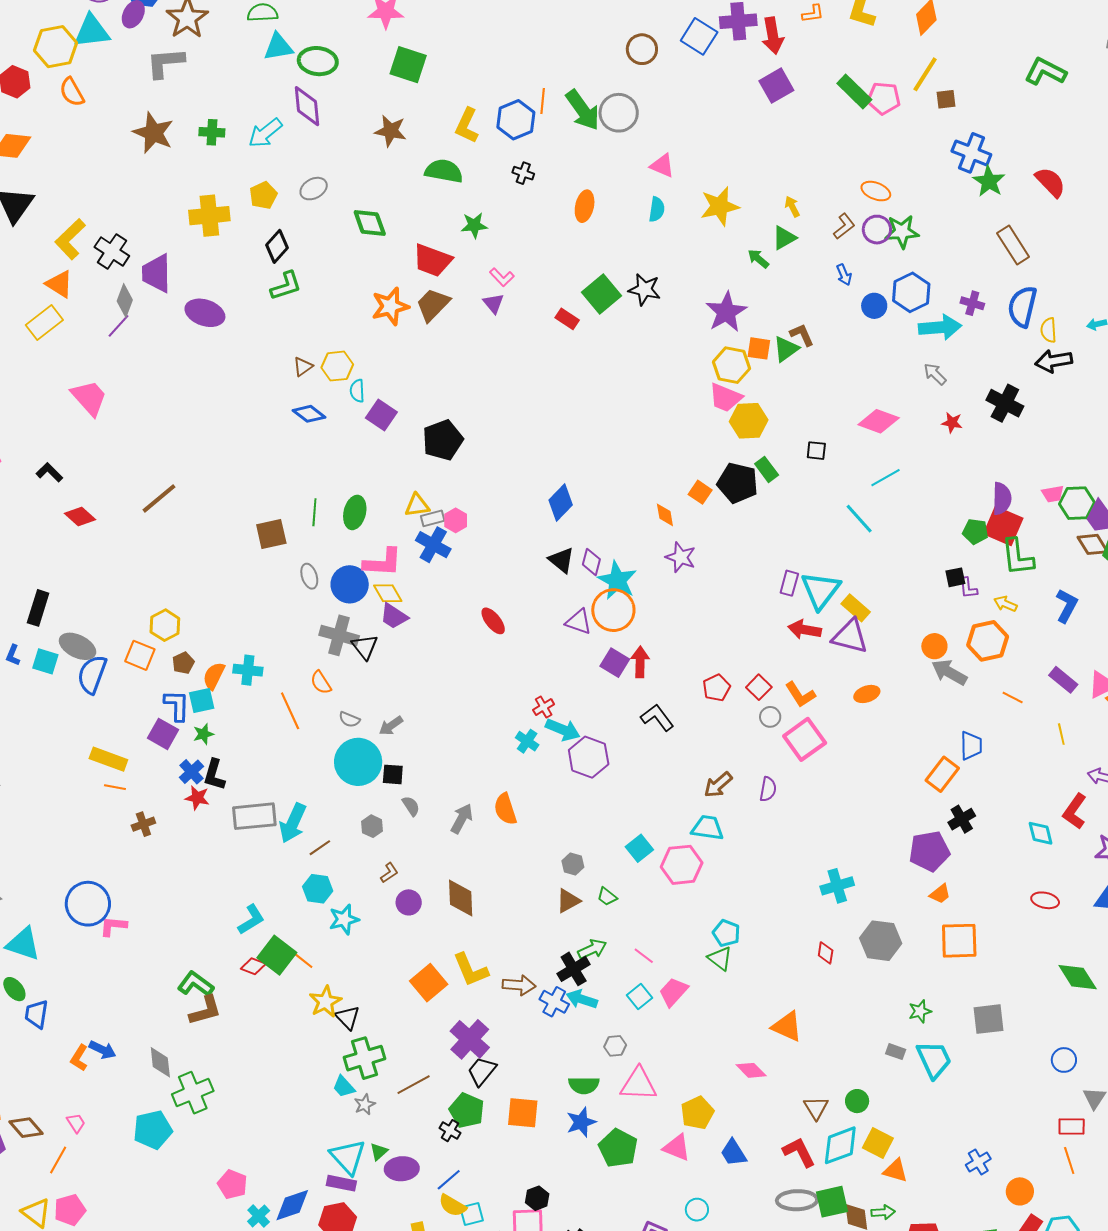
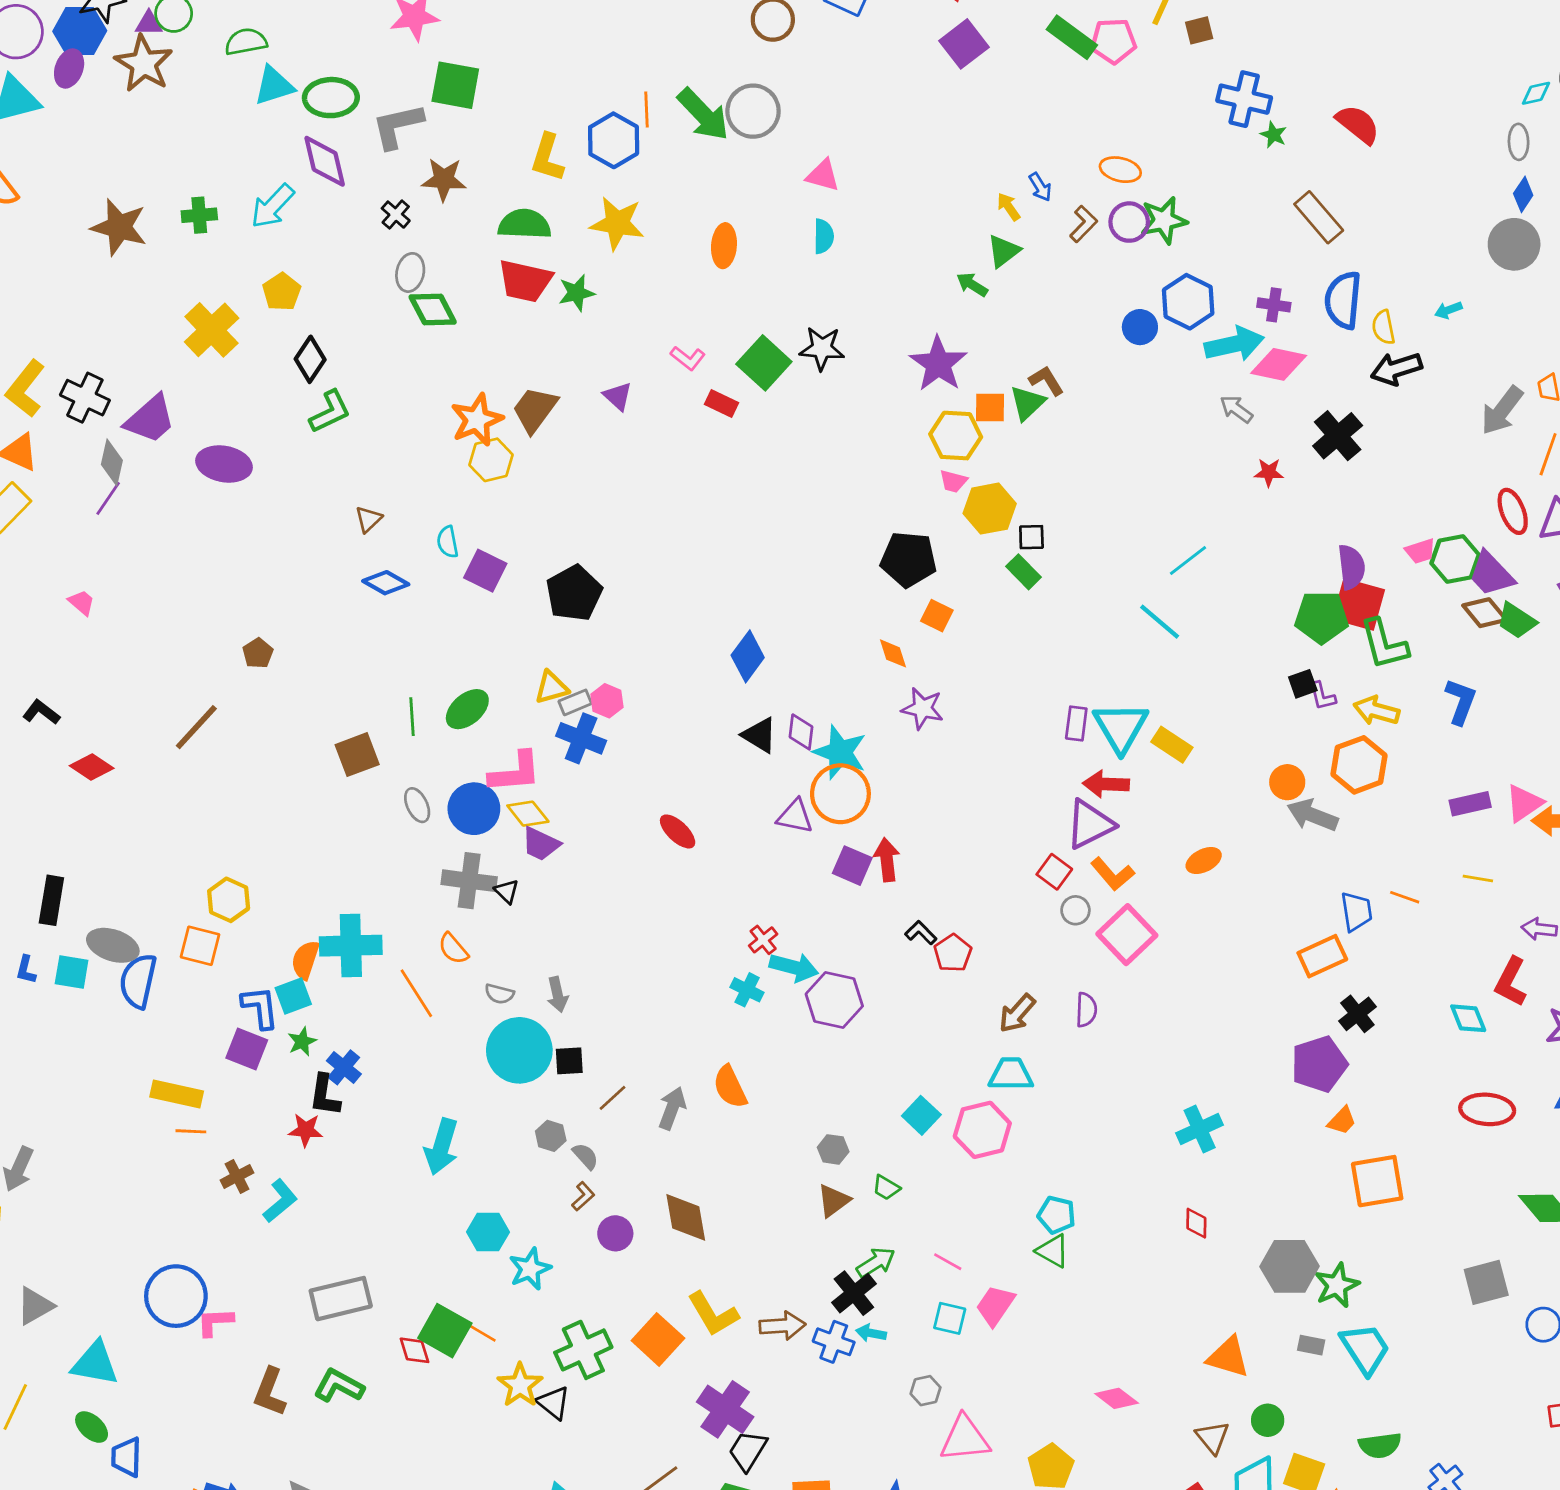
gray L-shape: (165, 63) -> (398, 126), moved
black cross: (523, 173) -> (396, 215), moved, turned 30
green star: (989, 181) -> (1274, 135), size x0.6
gray ellipse: (314, 189) -> (410, 272), moved, turned -40
yellow star: (720, 206) -> (617, 223), moved, turned 30
yellow cross: (209, 216) -> (212, 330), turned -30
red trapezoid: (432, 260) -> (525, 281), moved
purple trapezoid: (157, 273) -> (150, 419), turned -123
blue arrow: (844, 275) -> (1040, 187), moved
pink L-shape: (502, 277) -> (688, 358), moved
yellow hexagon: (337, 366) -> (491, 460), moved
pink trapezoid: (89, 398) -> (82, 602), size x0.5
pink trapezoid: (725, 398) -> (953, 481), size x0.6
black cross: (1005, 403) -> (1338, 436), turned 30
pink diamond: (879, 421) -> (1279, 364), moved
black square: (816, 451) -> (1031, 537), moved
black pentagon: (738, 483) -> (909, 559), moved
green ellipse: (355, 512) -> (467, 709), turned 44
green pentagon: (975, 531) -> (1321, 617), size x1.5
yellow arrow: (1005, 604) -> (1376, 711), size x1.4
purple triangle: (850, 636) -> (1090, 824), moved, turned -33
black triangle: (365, 647) -> (507, 891), size x0.7
brown pentagon: (183, 663) -> (258, 653), moved
cyan cross: (248, 670) -> (351, 946), size x1.5
purple rectangle: (1063, 680) -> (1470, 804), turned -44
red pentagon: (716, 688) -> (953, 953), moved
orange line: (1013, 698) -> (1405, 897), moved
black L-shape: (657, 718) -> (921, 933), size x0.7
gray arrow: (391, 726) -> (557, 995), turned -60
yellow line: (1061, 734) -> (1478, 878), turned -60
blue cross: (191, 772) -> (344, 1067), moved
orange rectangle: (942, 774) -> (1322, 956), turned 36
gray semicircle: (411, 806) -> (585, 1156), moved
gray rectangle: (254, 816) -> (341, 1299), moved
brown line: (320, 848) -> (613, 1098), moved
red ellipse: (1045, 900) -> (1487, 1109), size x1.4
cyan L-shape: (251, 920) -> (280, 1201), moved
gray hexagon: (881, 941) -> (1290, 1266), moved
red diamond: (253, 966) -> (415, 1350), turned 60
cyan square: (640, 997) -> (950, 1318), turned -30
cyan arrow: (582, 999) -> (871, 1333), size x0.7
brown L-shape: (205, 1010) -> (270, 1392), moved, turned 135
green star: (920, 1011) -> (1337, 1285), size x1.4
gray square: (989, 1019) -> (1486, 1282), moved
orange triangle: (787, 1027) -> (1228, 1357), moved
green cross: (365, 1058) -> (583, 1350), moved
green semicircle: (584, 1085) -> (1380, 1445), moved

